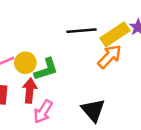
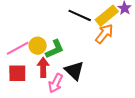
black line: (81, 31) -> (80, 15), turned 35
black triangle: (93, 110) -> (74, 71), moved

